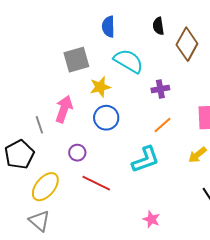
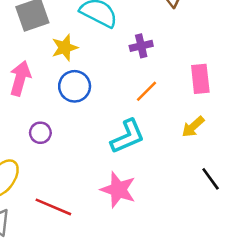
red line: (96, 183) -> (53, 207), moved
pink star: (151, 219) -> (118, 190), moved, size x1.6

